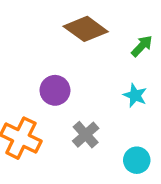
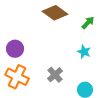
purple circle: (55, 90) -> (15, 49), moved

